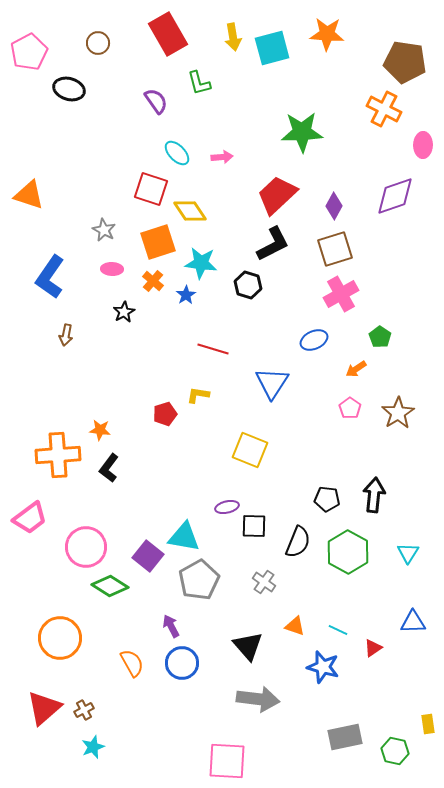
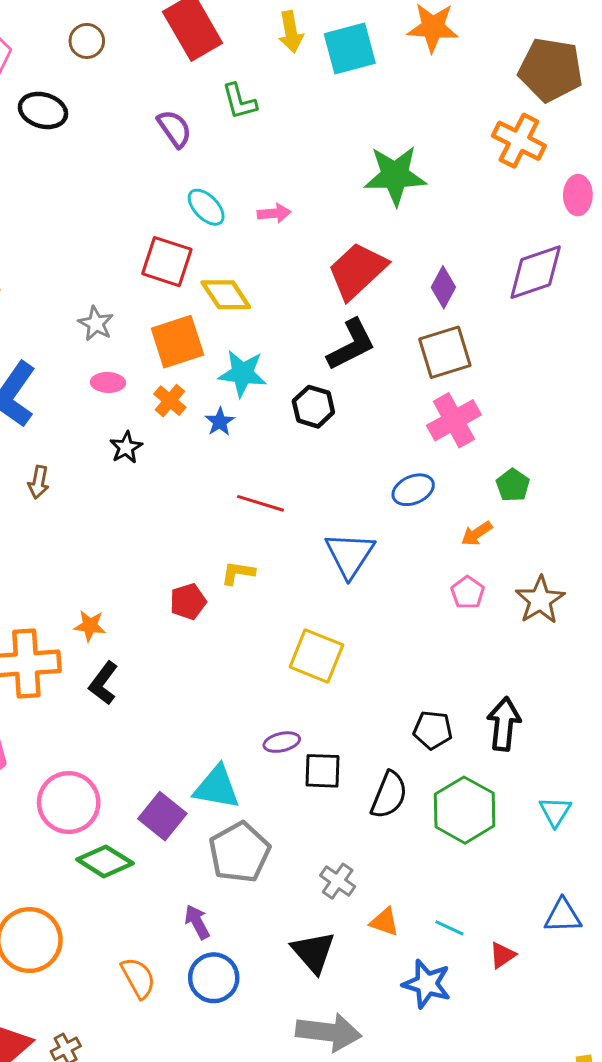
gray cross: (264, 582) -> (338, 881), moved

